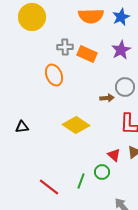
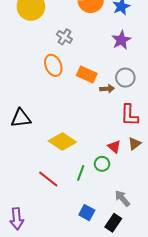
gray cross: (65, 47) -> (64, 37), turned 35
orange rectangle: (87, 54) -> (87, 75), moved
yellow diamond: (76, 125) -> (62, 142), moved
black triangle: (22, 127) -> (21, 118), size x1.5

